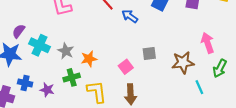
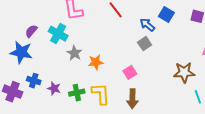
blue arrow: (130, 16) -> (147, 25), moved
cyan cross: (39, 45) -> (58, 34), moved
gray square: (149, 53) -> (145, 44), moved, turned -32
green cross: (72, 77) -> (77, 93), moved

